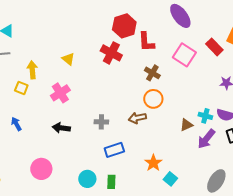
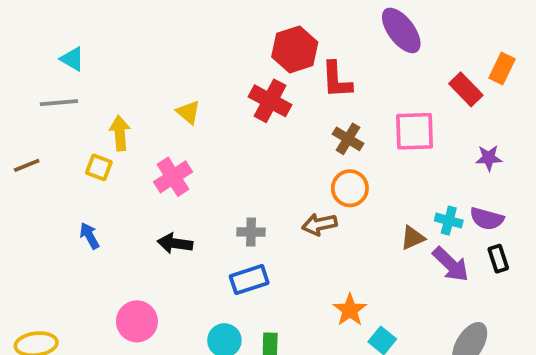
pink square: (184, 55) -> (415, 131), moved, turned -35
purple arrow: (206, 139) -> (451, 264), turned -85
blue rectangle: (114, 150) -> (249, 280), moved

